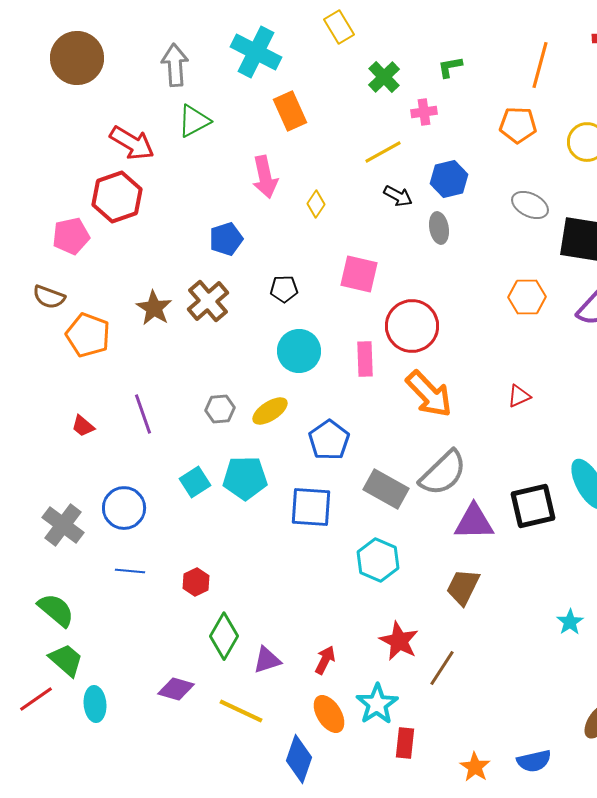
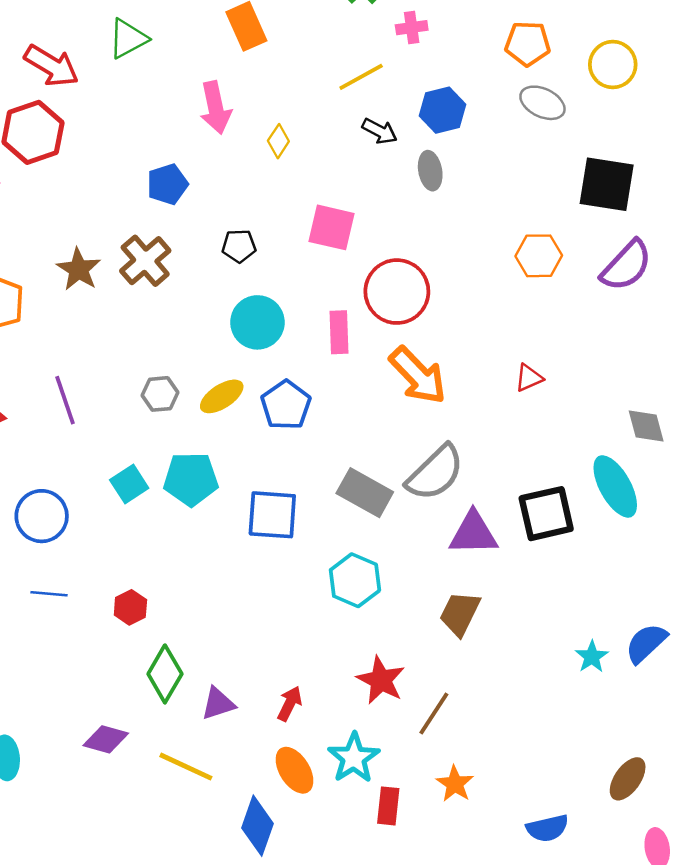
gray ellipse: (530, 205) -> (542, 103), moved
blue pentagon: (329, 440) -> (286, 405), moved
orange star: (475, 767) -> (455, 784), moved

